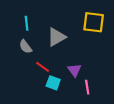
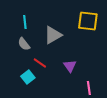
cyan square: (53, 83) -> (28, 77), moved, turned 32
pink line: (87, 87) -> (89, 88), moved

